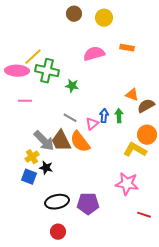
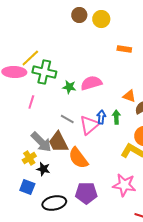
brown circle: (74, 14) -> (79, 15), moved
pink semicircle: (94, 54) -> (91, 83), moved
pink line: (25, 101) -> (31, 102), moved, turned -72
pink triangle: (92, 124) -> (89, 125), size x1.5
orange semicircle: (80, 142) -> (78, 158), moved
blue square: (29, 177) -> (27, 187), moved
purple pentagon: (88, 204) -> (86, 193), moved

